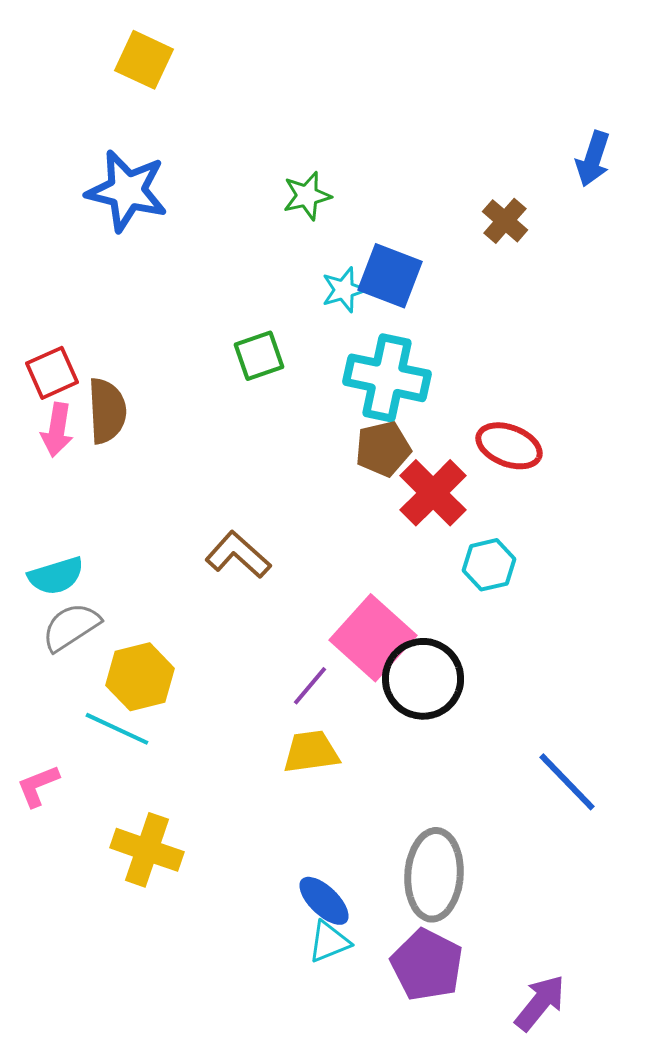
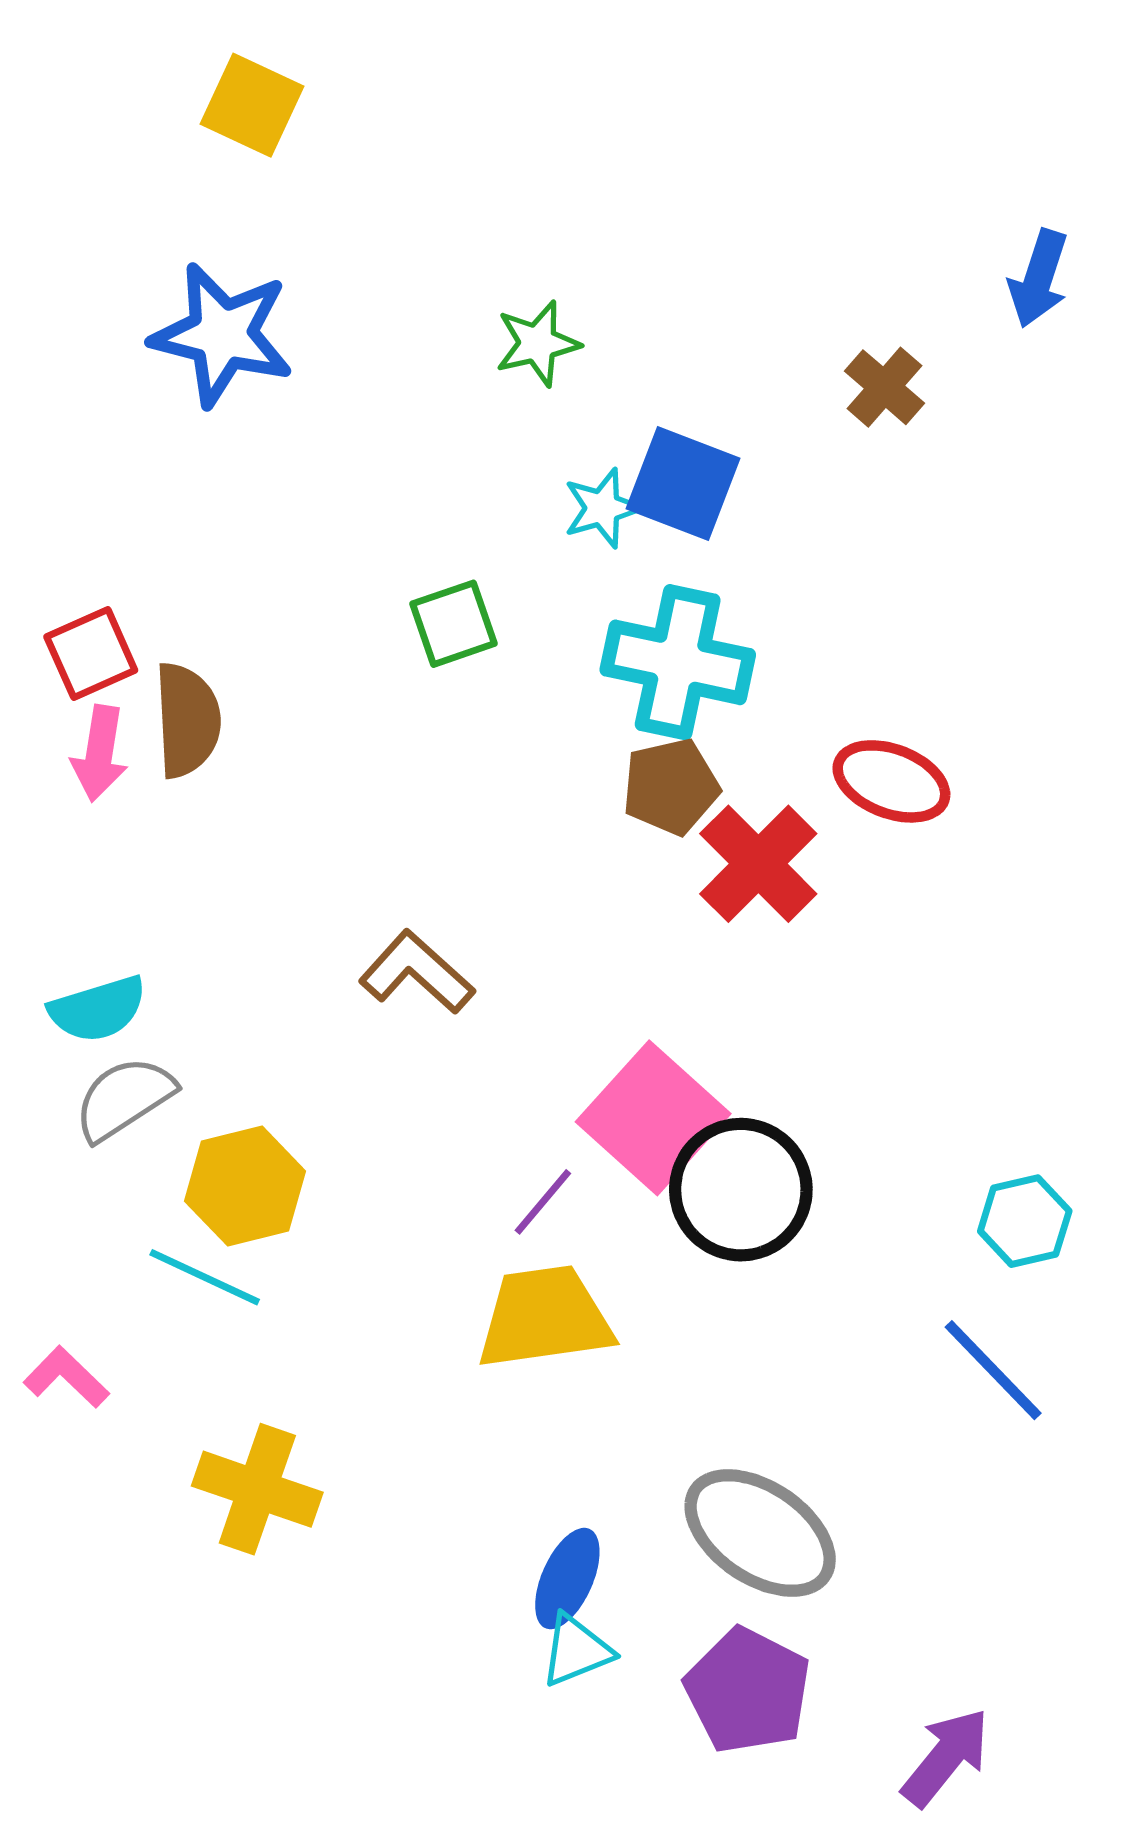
cyan hexagon: (489, 565) -> (1025, 1221), moved
yellow trapezoid: (311, 752) -> (545, 1318), size x1.4
pink L-shape: (38, 786) -> (66, 1377), turned 66
gray ellipse: (434, 875) -> (760, 1533), turned -60
blue ellipse: (324, 901) -> (567, 1579), turned 70

